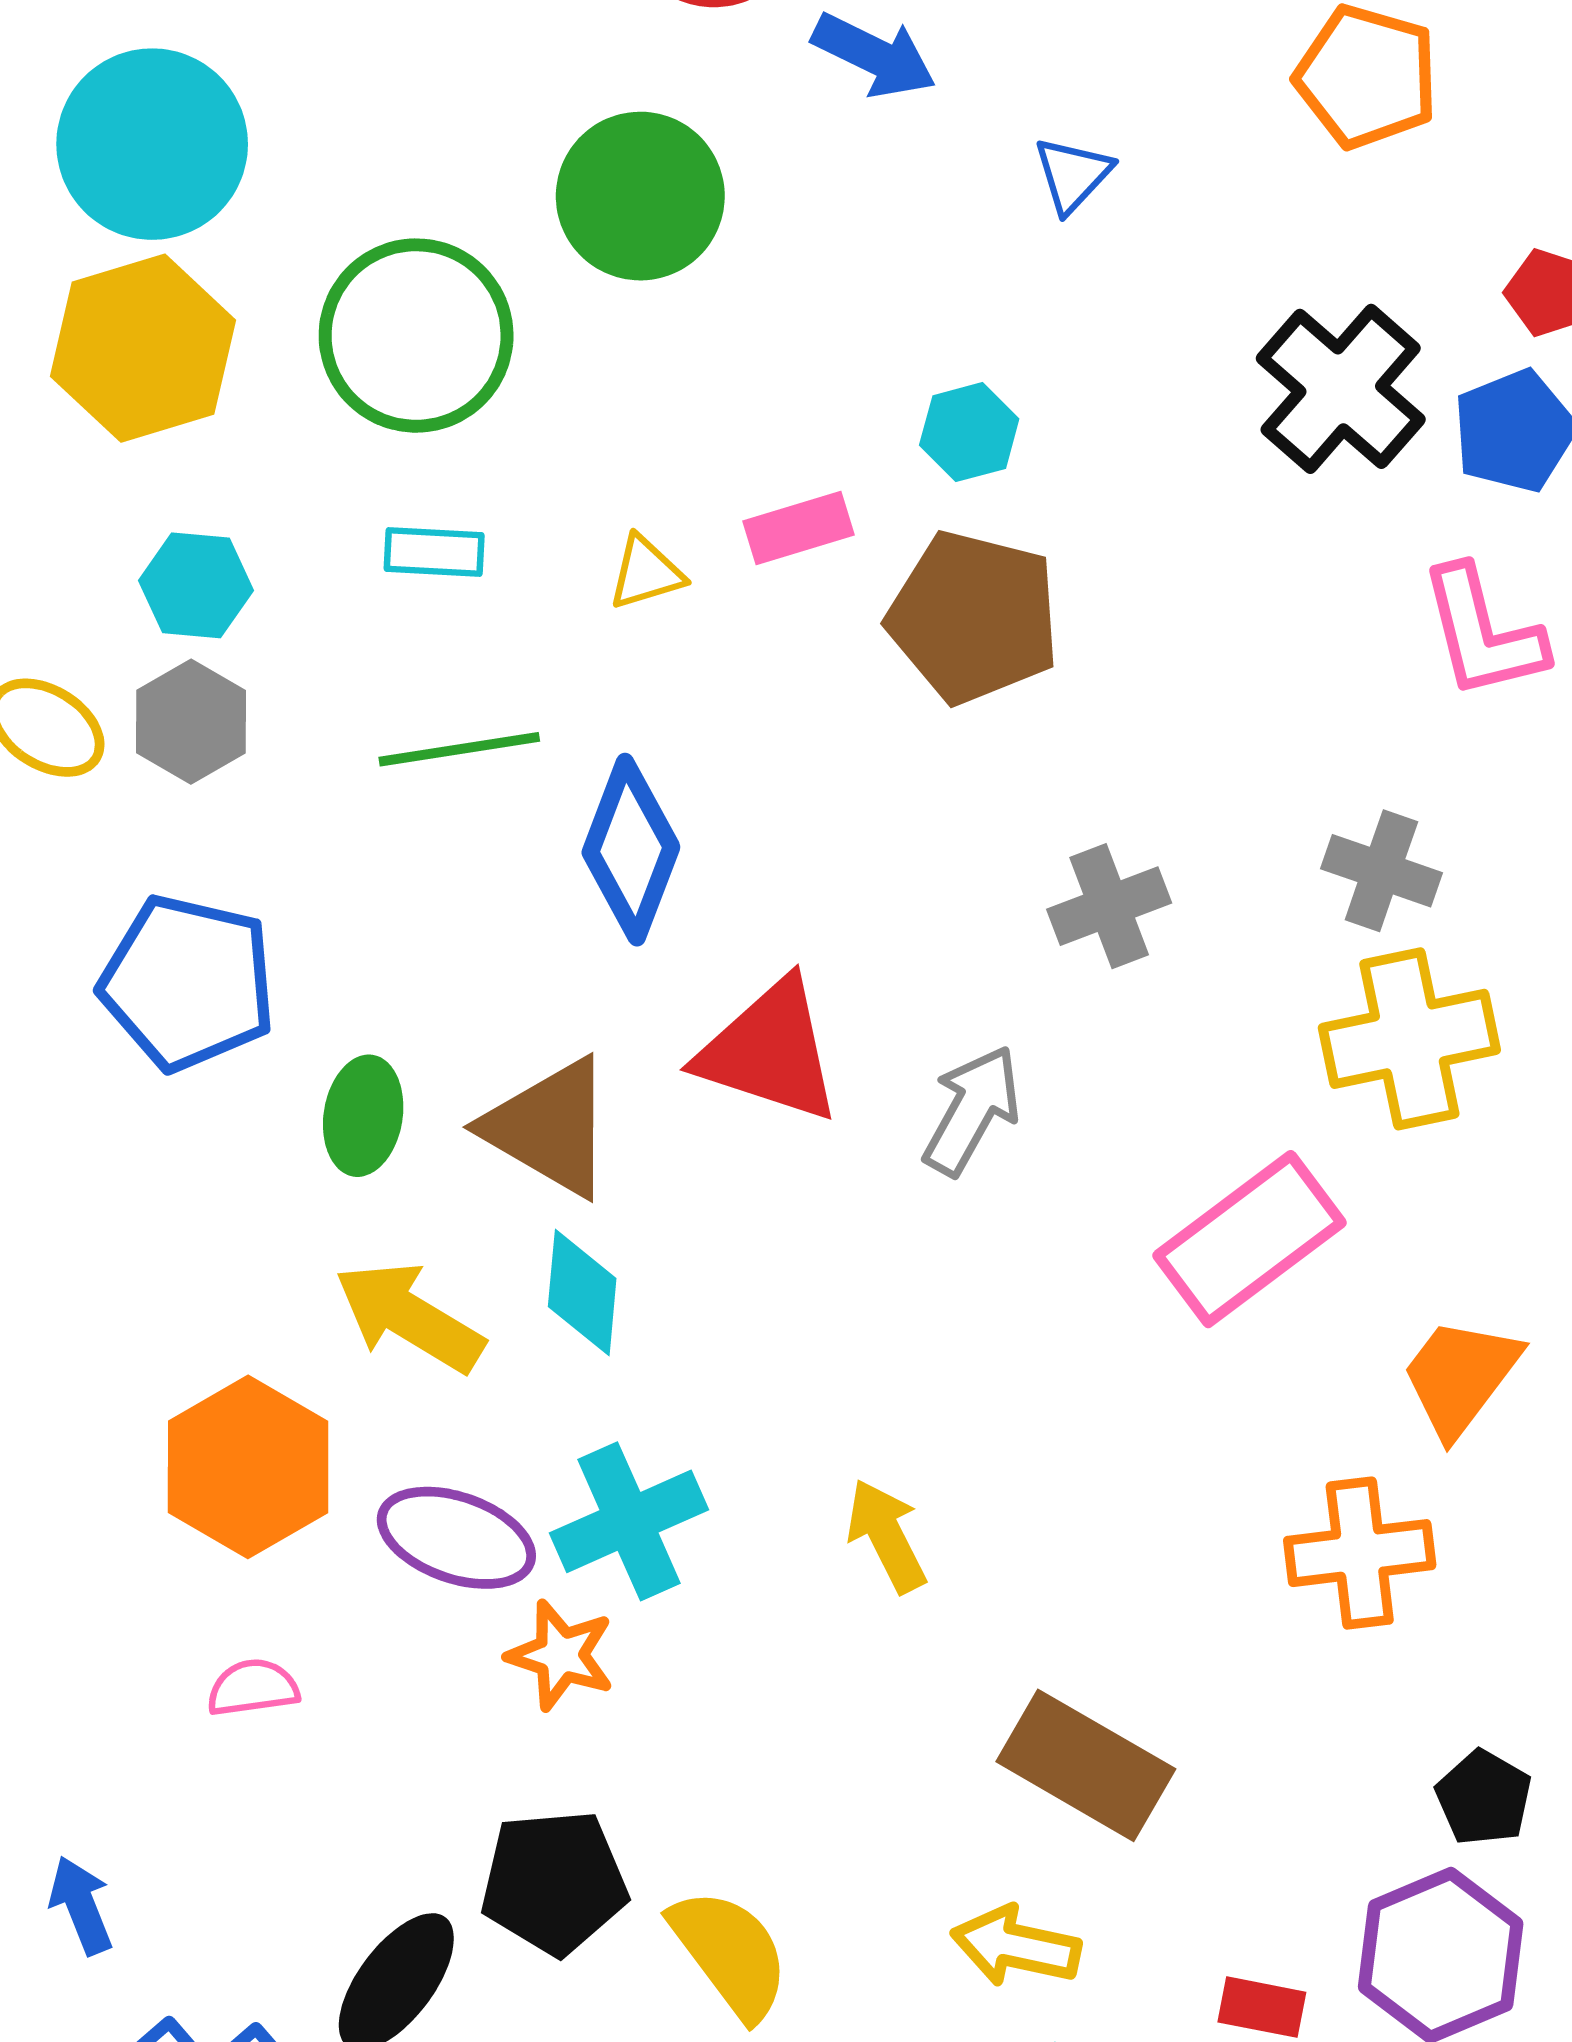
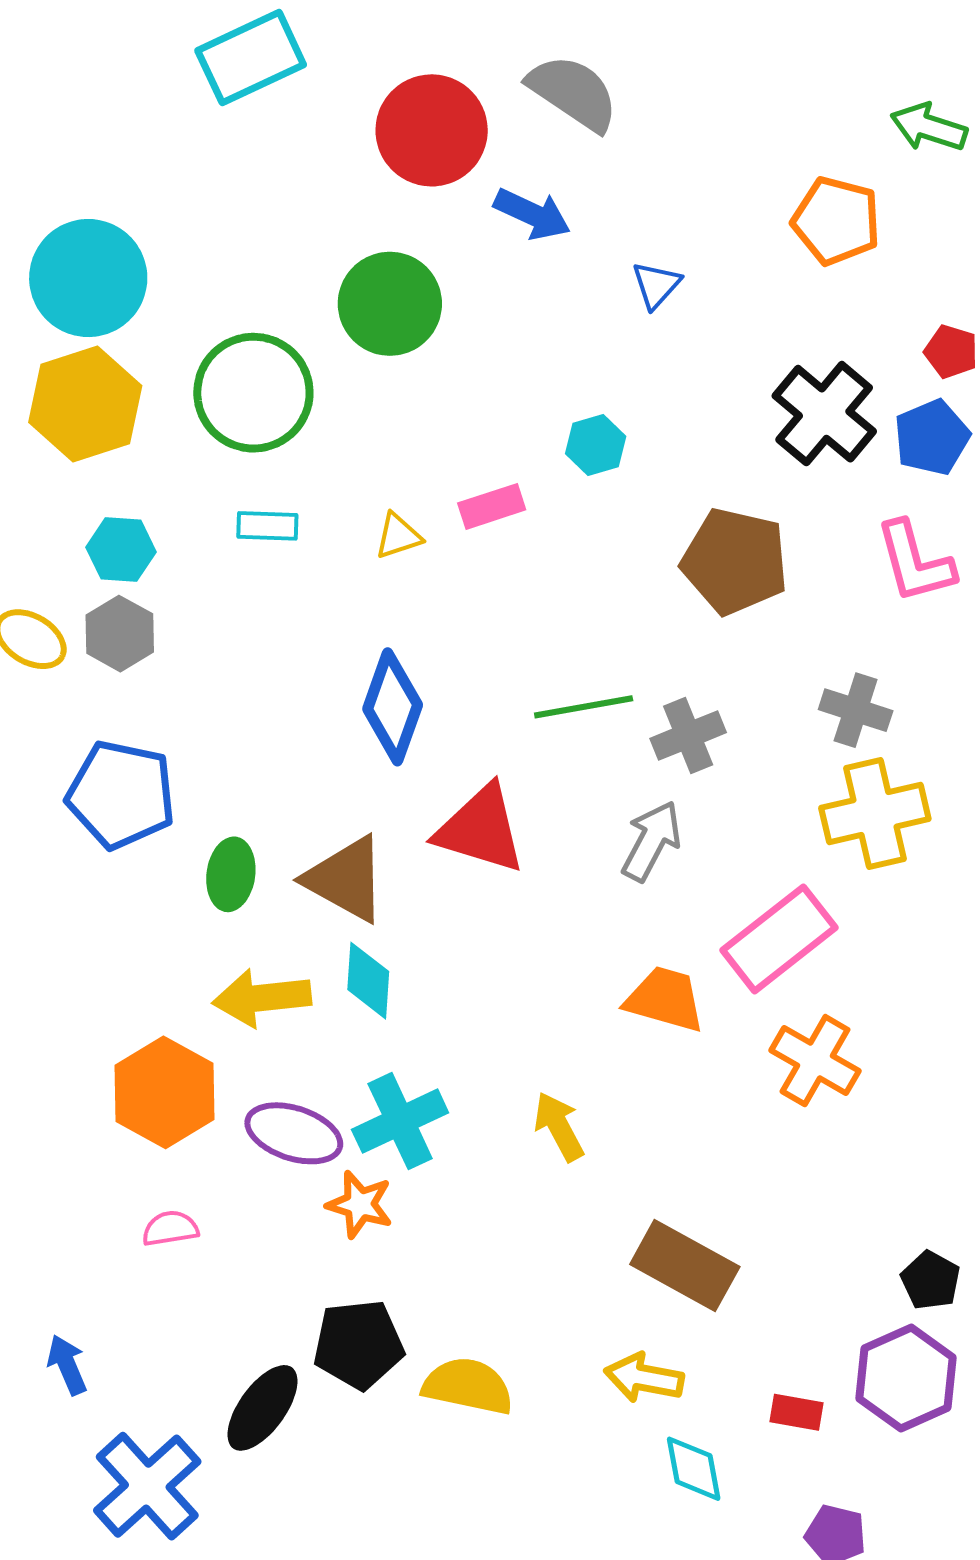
brown pentagon: (974, 617) -> (735, 561), moved
green line: (459, 749) -> (584, 707), moved
gray arrow: (972, 1110) -> (651, 841), moved
yellow arrow: (409, 1317) -> (262, 998), turned -36
orange trapezoid: (1460, 1377) -> (665, 999), moved, turned 70
orange cross: (1360, 1553) -> (815, 1061), moved, turned 38
yellow semicircle: (730, 1953) -> (468, 1386), turned -40

